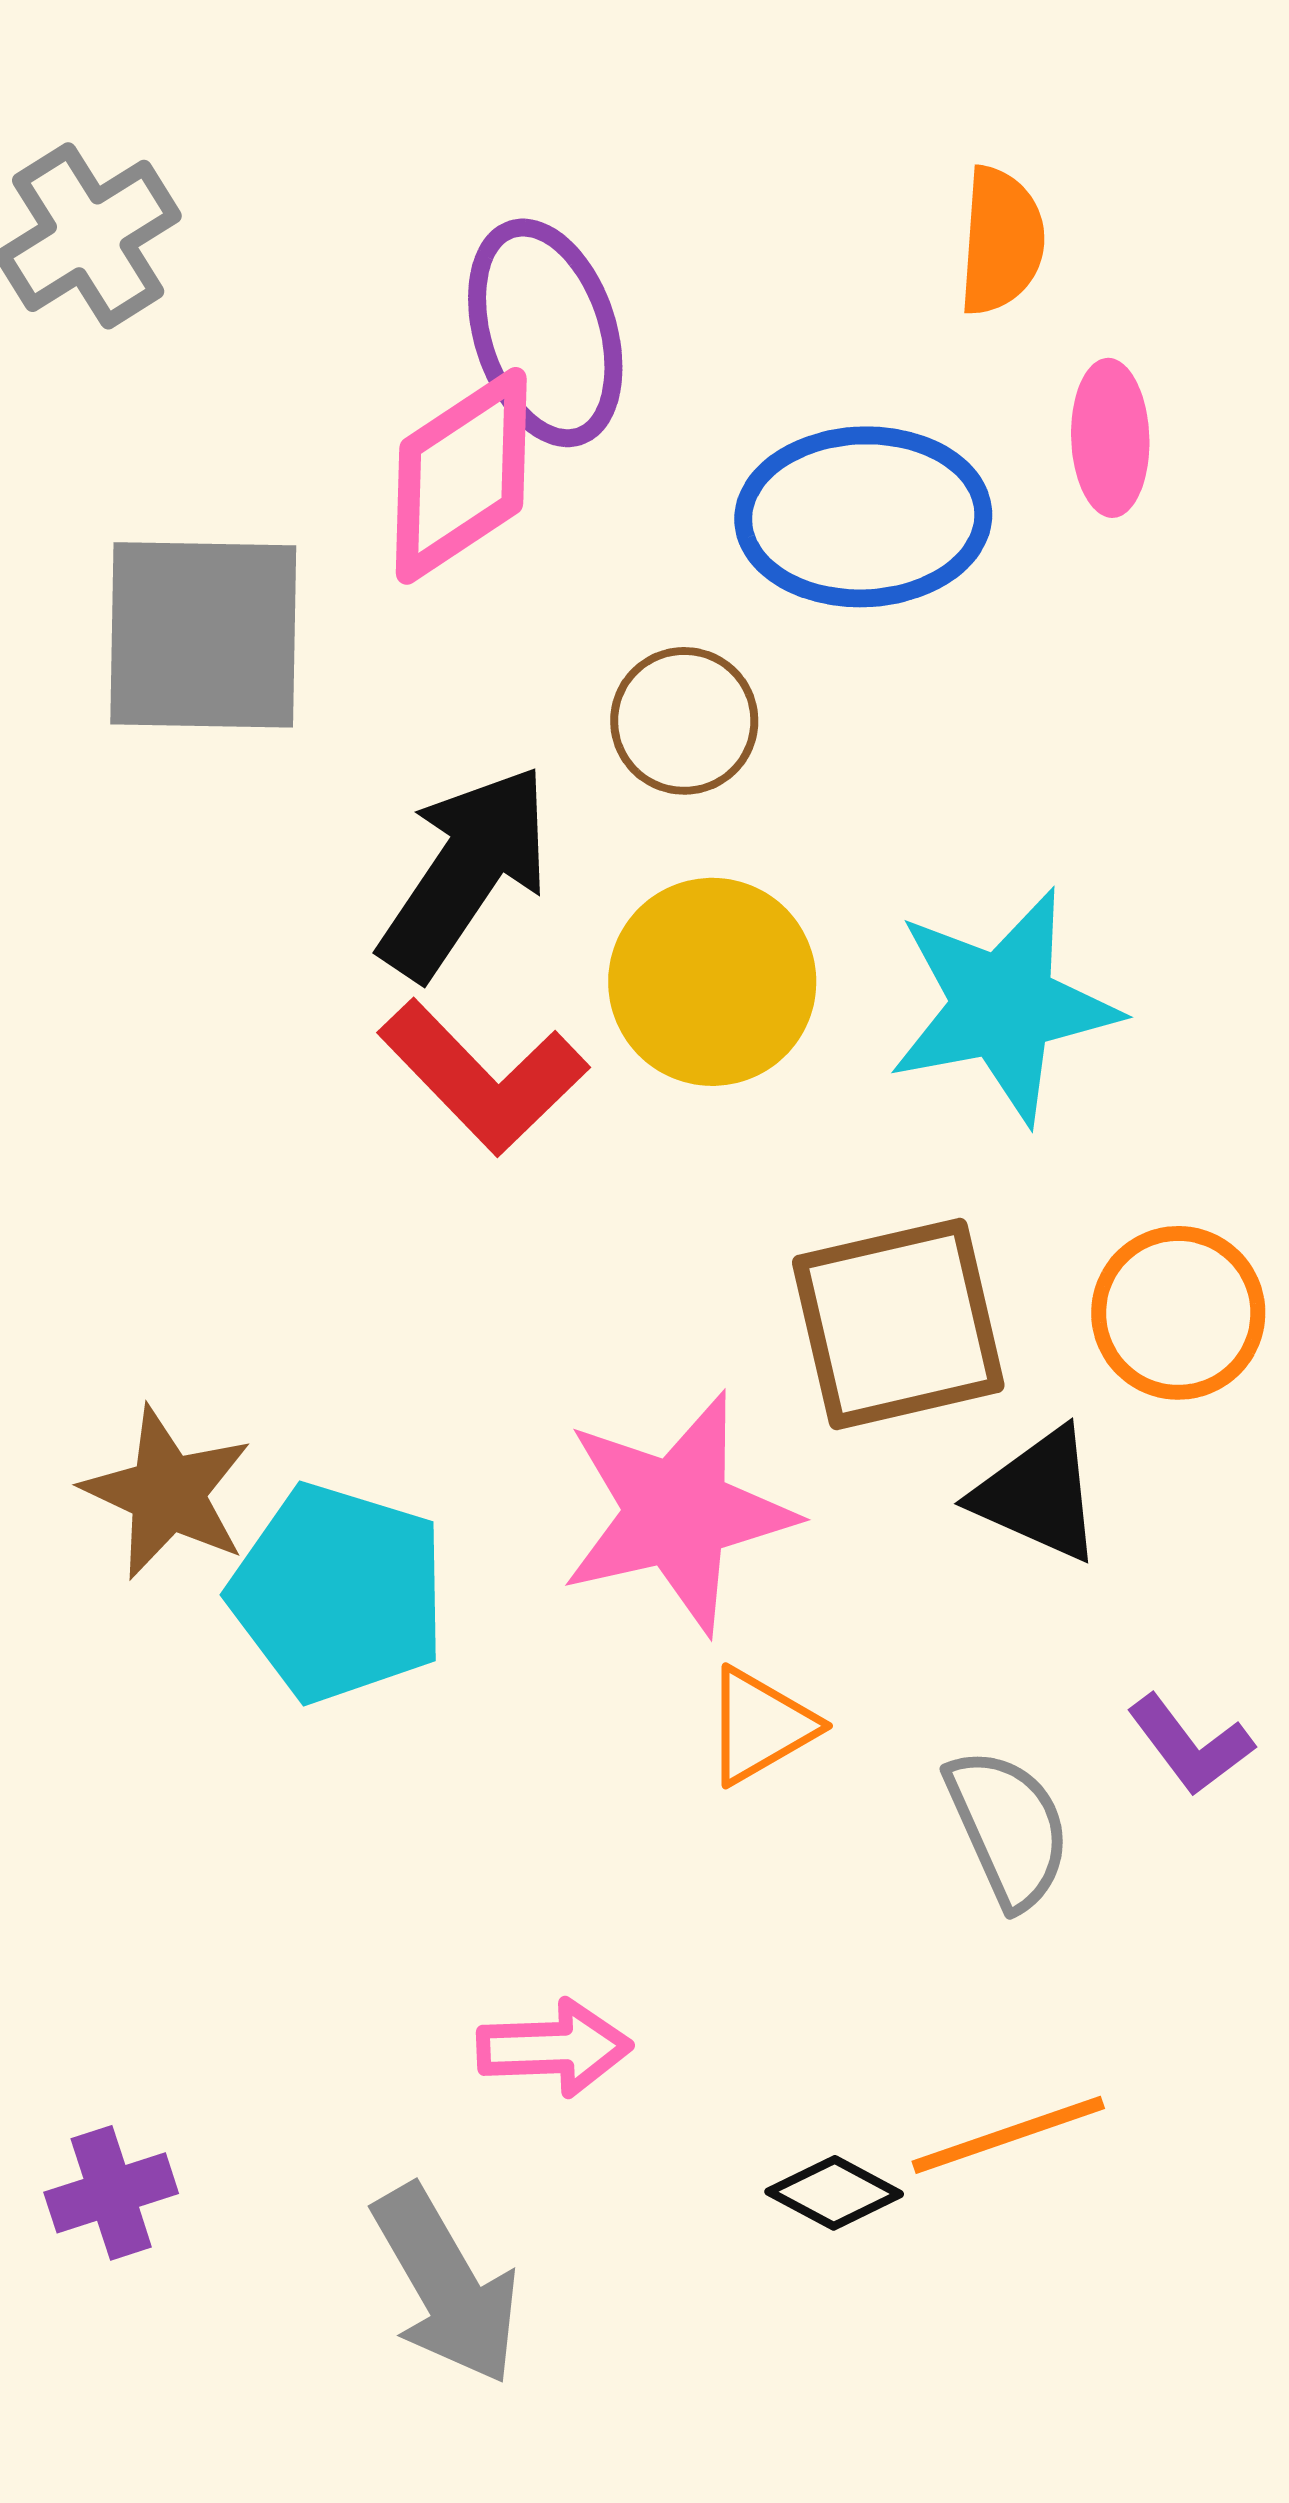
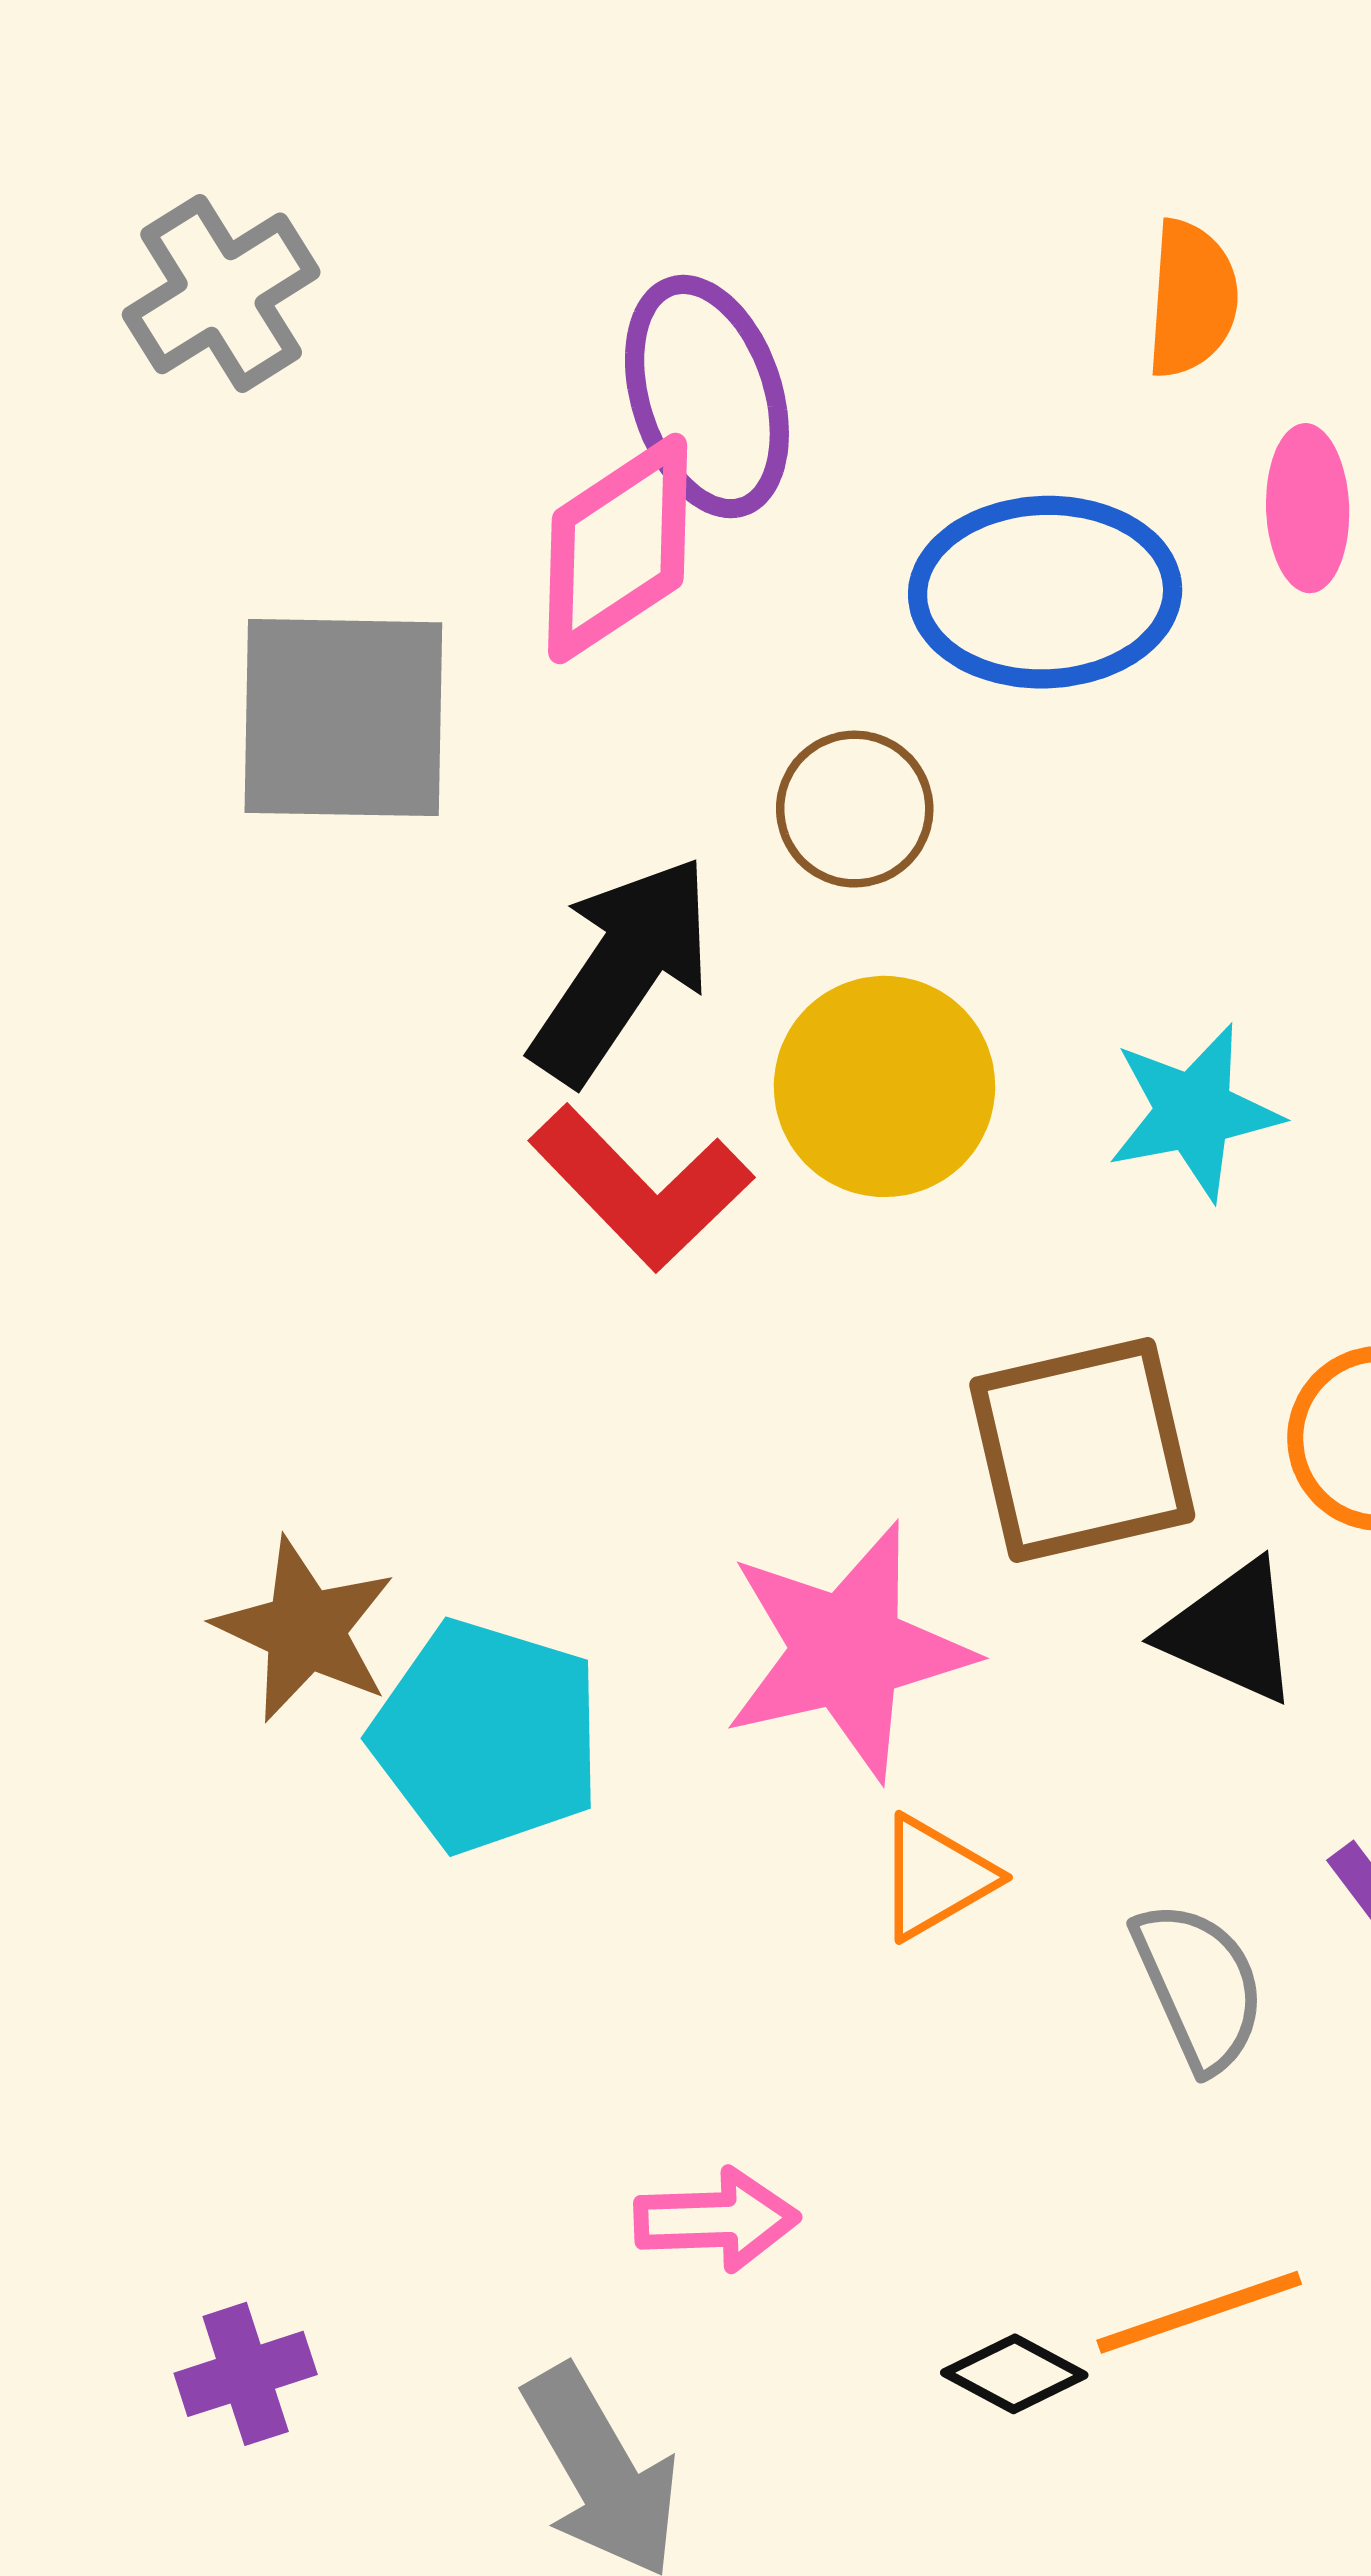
cyan star: (1003, 1006) -> (1194, 1112), size x0.7

